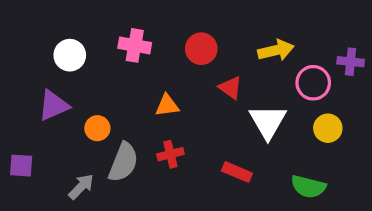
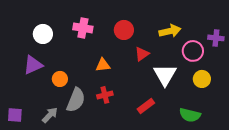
red triangle: (230, 88) -> (142, 54), turned 49
purple square: (21, 166) -> (15, 115), moved
red rectangle: (237, 172) -> (146, 106), turned -60

